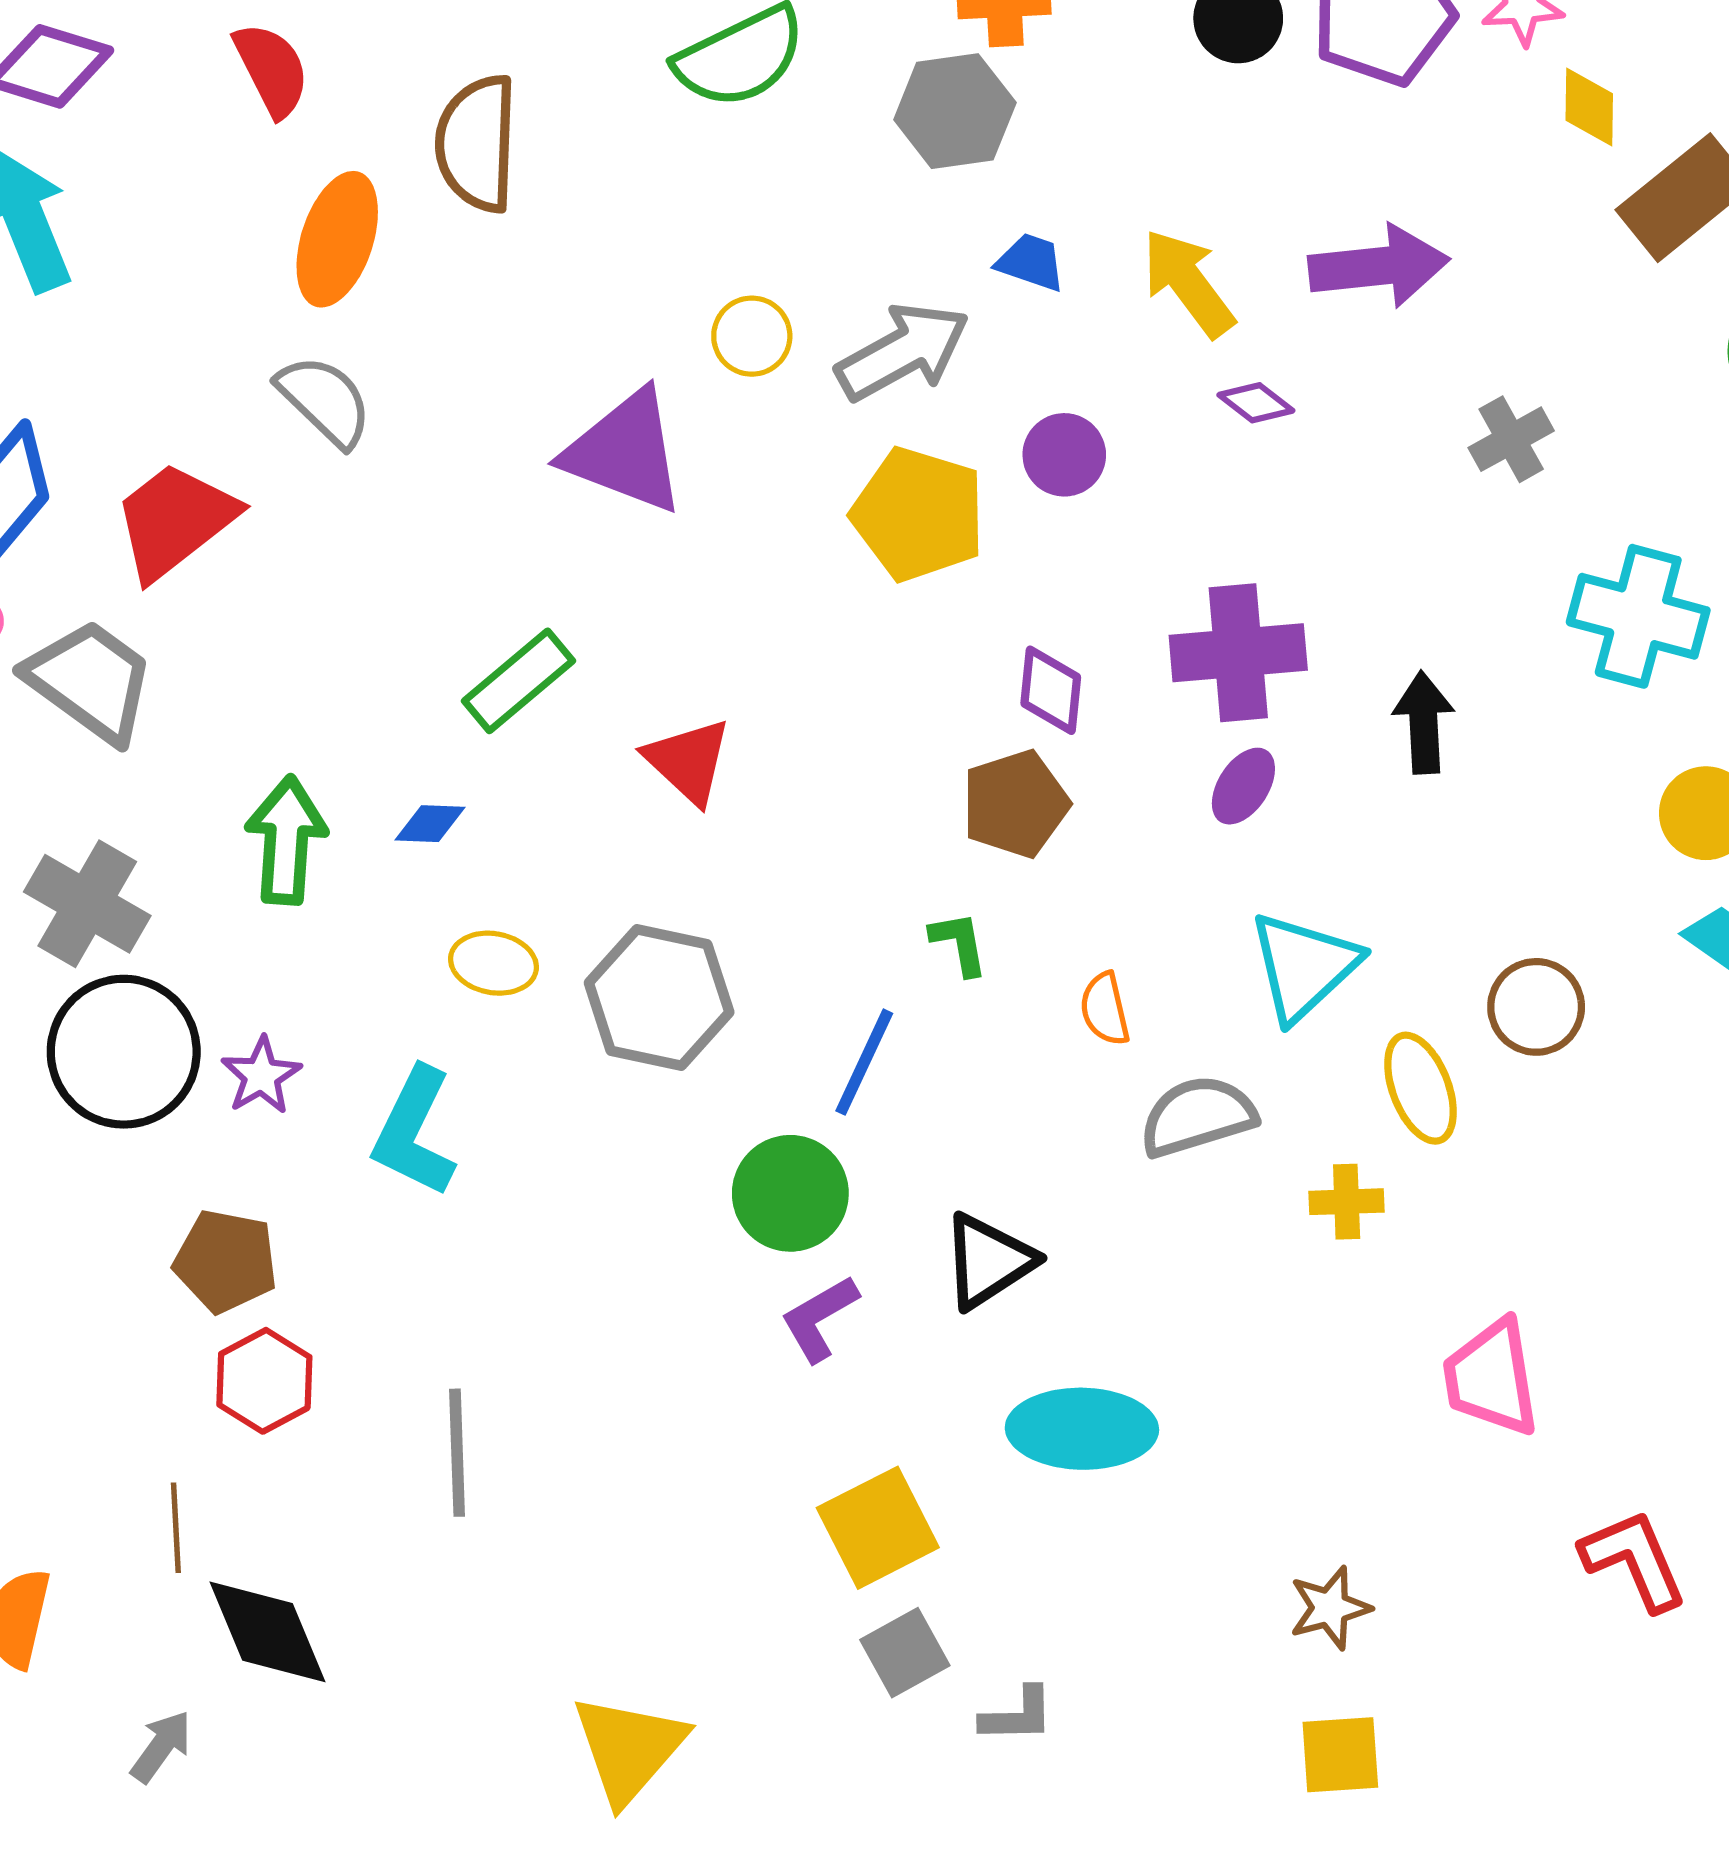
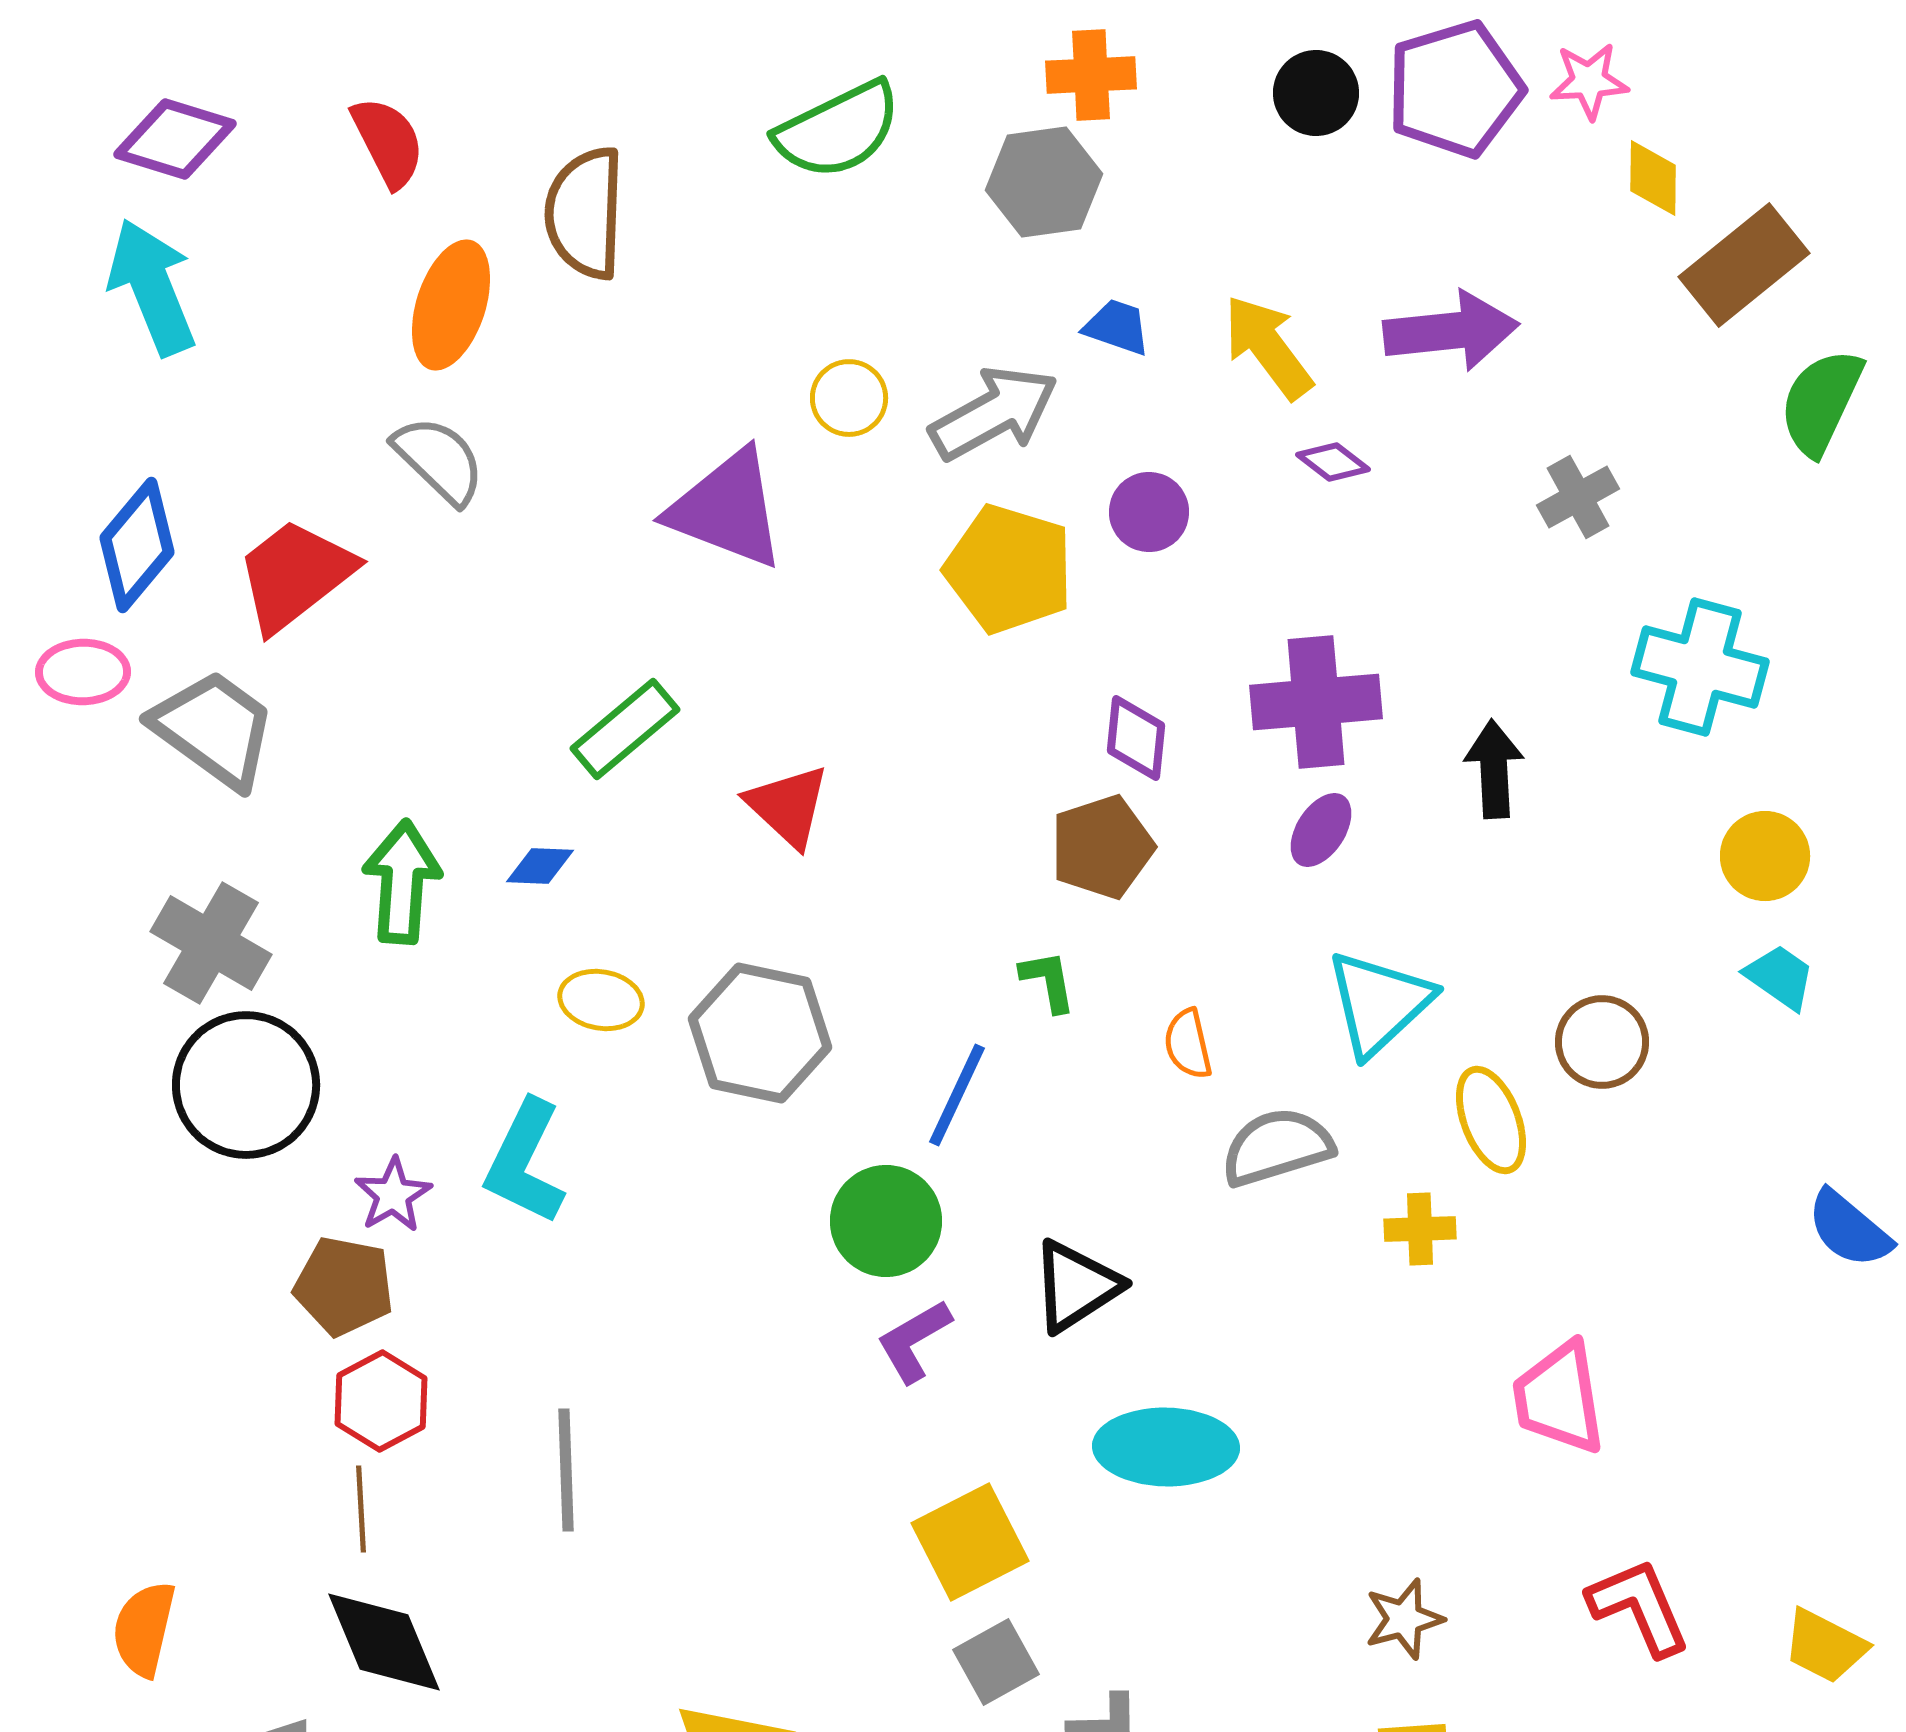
purple star: (261, 1076) -> (393, 1195), moved
brown line: (176, 1528) -> (361, 1509), moved
red L-shape: (1634, 1560) -> (1639, 1607), moved

